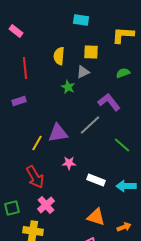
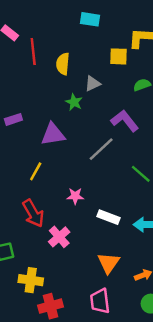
yellow square: (91, 52) -> (118, 56), moved
red line: (25, 68) -> (33, 51), moved
purple triangle: (58, 133) -> (53, 134), moved
pink cross: (46, 205) -> (59, 237), moved
orange triangle: (96, 217) -> (109, 263), turned 48

